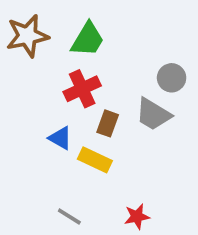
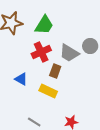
gray trapezoid: (153, 114) -> (69, 53), moved
blue triangle: (60, 138) -> (21, 79), moved

